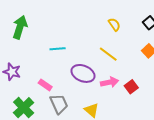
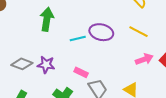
cyan line: (58, 49) -> (78, 38), moved
purple ellipse: (83, 73) -> (101, 32), moved

